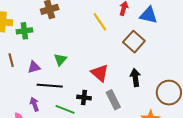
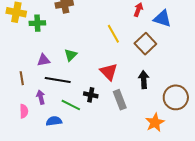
yellow line: (100, 22) -> (113, 34), moved
brown line: (11, 60) -> (22, 78), moved

